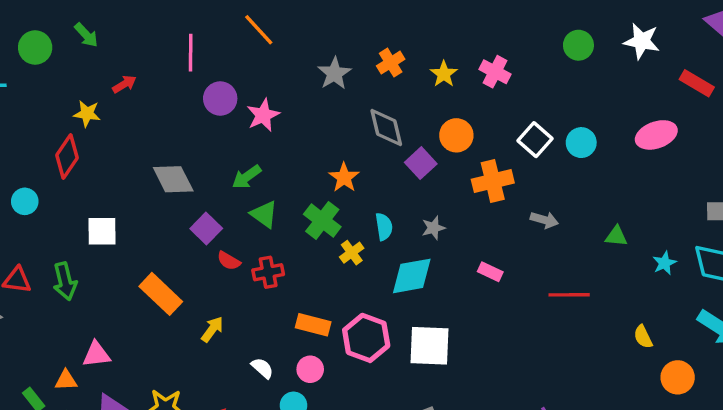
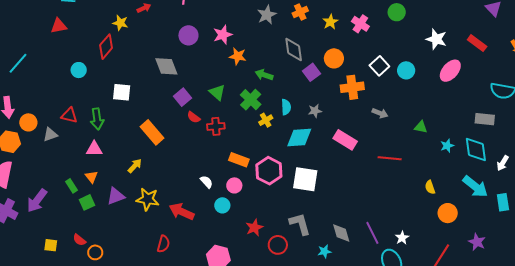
white star: (642, 41) -> (436, 39), moved
green circle: (578, 45) -> (397, 12), moved
purple circle: (220, 99) -> (188, 35), moved
pink ellipse: (656, 135) -> (450, 71), turned -35
green arrow: (247, 177) -> (264, 75), moved, turned 48
orange star: (344, 178) -> (238, 56), moved, turned -30
pink rectangle: (490, 272) -> (345, 140), size x1.6
yellow arrow: (212, 329) -> (135, 166), moved
pink triangle: (96, 354) -> (94, 149), moved
orange triangle: (66, 380) -> (91, 177), turned 48

